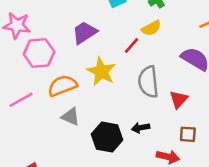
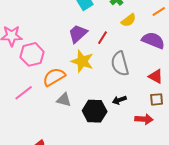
yellow semicircle: (151, 28) -> (129, 20), moved
purple trapezoid: (84, 33) -> (78, 34), moved
red triangle: (179, 99) -> (156, 76), moved, turned -35

